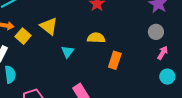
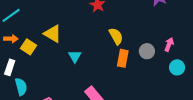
gray circle: (156, 32) -> (147, 51), moved
yellow semicircle: (96, 38) -> (116, 36), moved, turned 66

